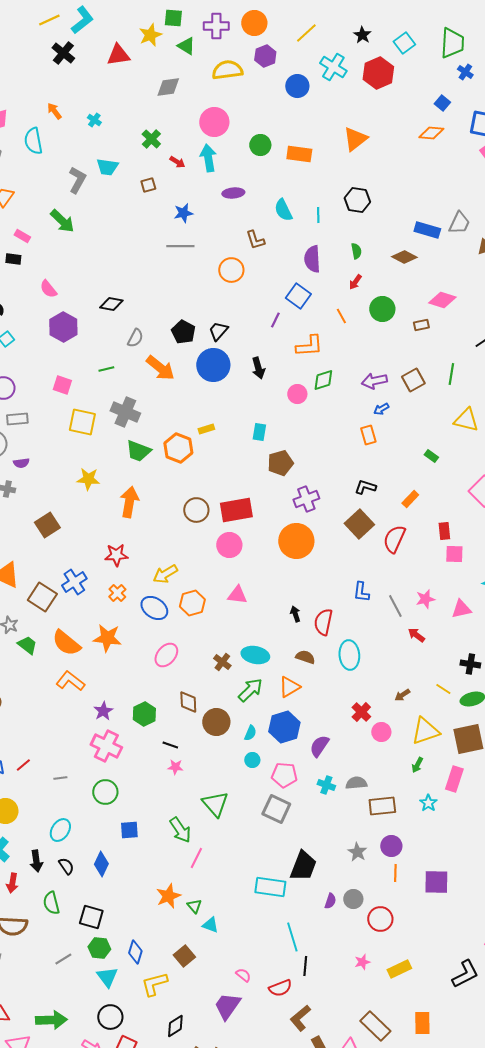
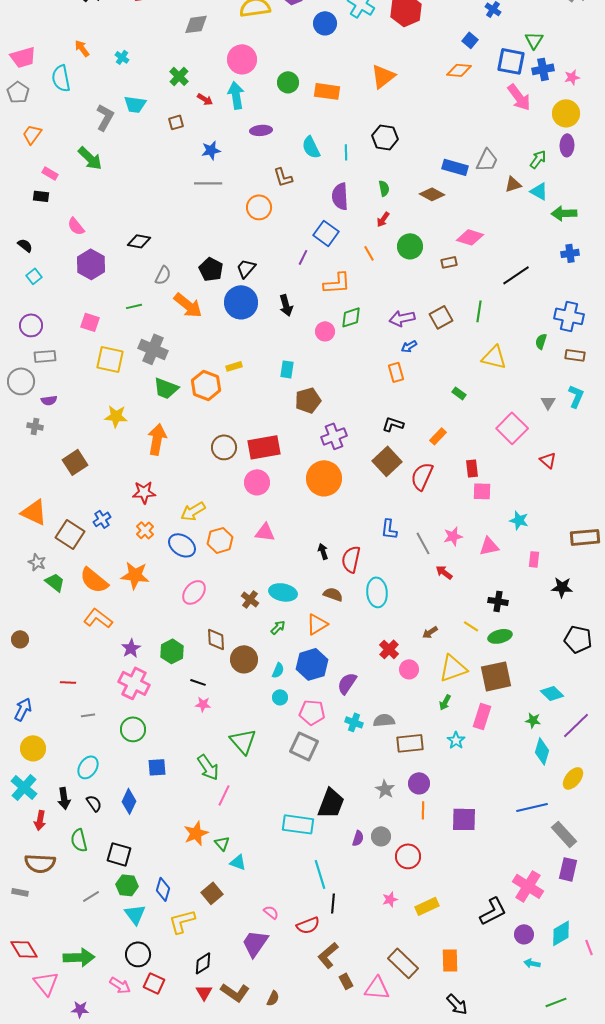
blue cross: (74, 582) -> (102, 519), size x0.7
green arrow: (250, 690) -> (278, 627), size x0.6
red line: (23, 765) -> (68, 682), moved, turned 42

